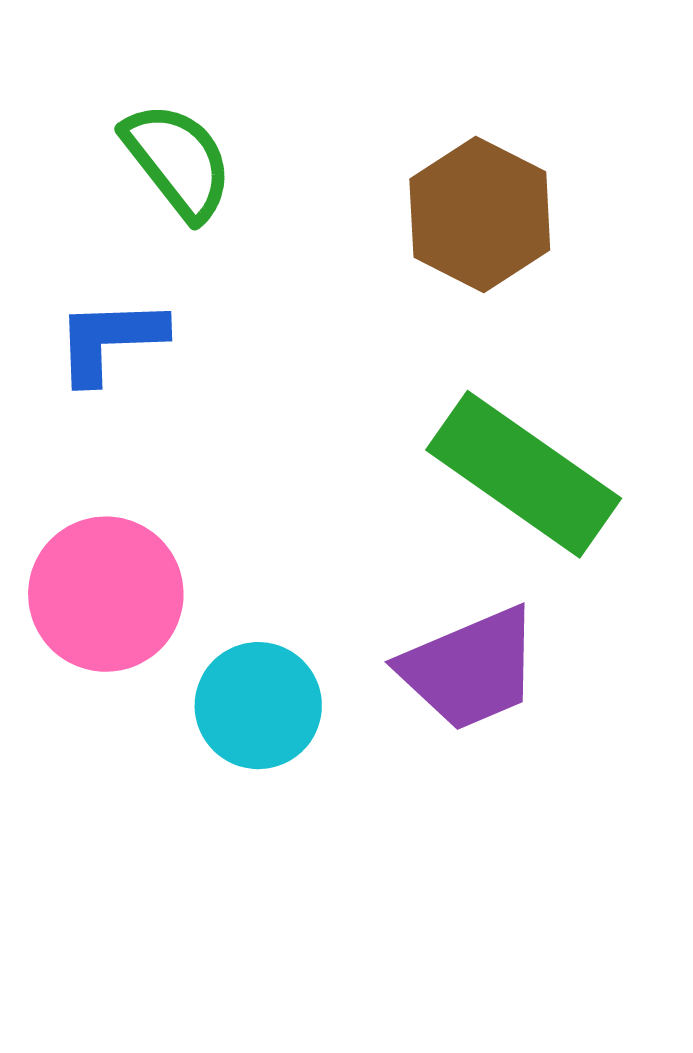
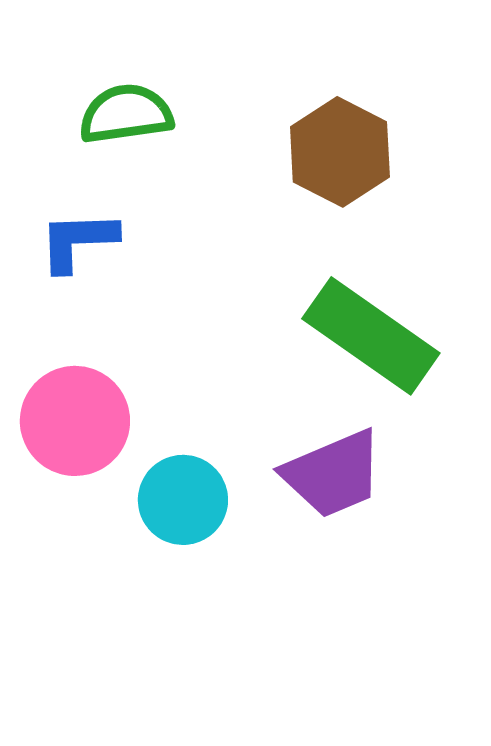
green semicircle: (178, 161) -> (126, 114), turned -60

